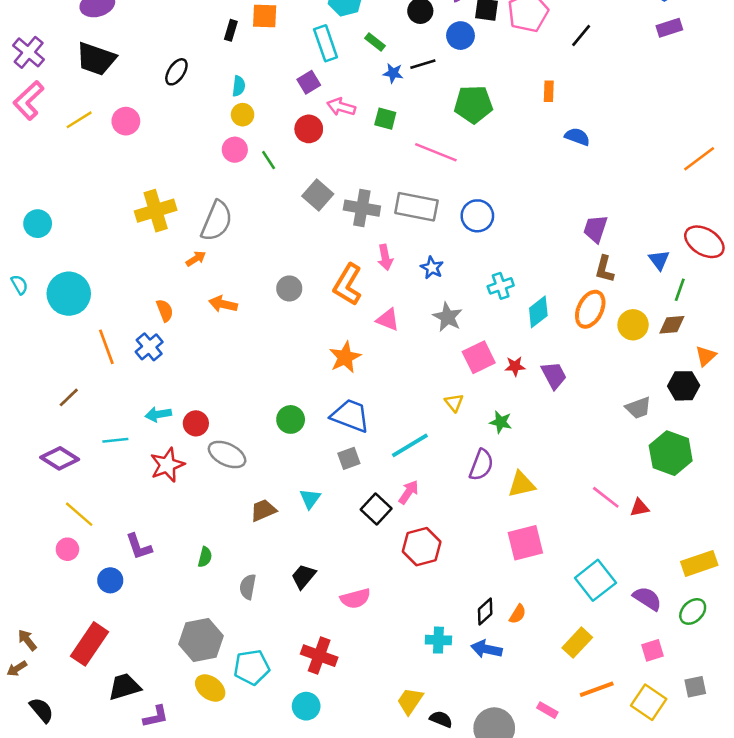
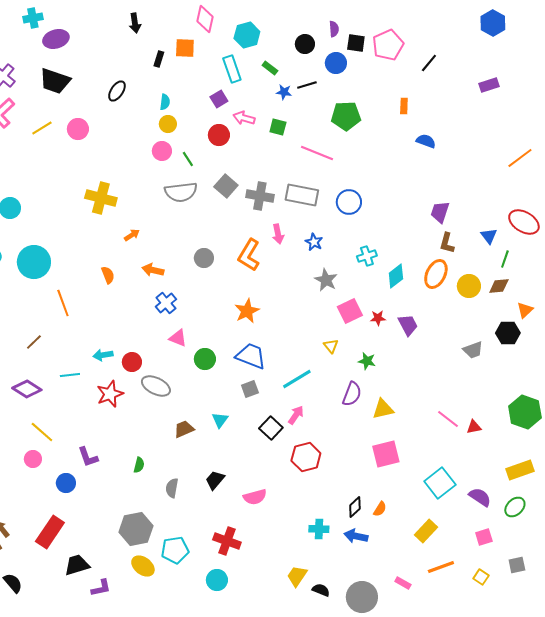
purple rectangle: (669, 28) -> (489, 85), moved
yellow cross: (156, 211) -> (101, 198), turned 32
gray semicircle: (217, 221) -> (181, 192), moved, turned 60
pink triangle: (388, 320) -> (178, 338), moved
blue cross: (149, 347) -> (166, 303), moved
green hexagon: (671, 453) -> (525, 412), moved
yellow square: (649, 702) -> (481, 577), size x0.6

